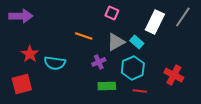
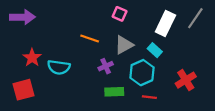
cyan rectangle: (137, 42) -> (155, 50), moved
red cross: (174, 75) -> (186, 80), turned 30

